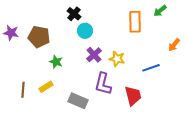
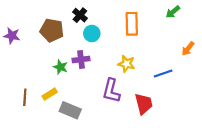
orange rectangle: (135, 22) -> (132, 24), moved
brown pentagon: (39, 37) -> (52, 30), moved
purple cross: (94, 55) -> (81, 59), moved, turned 35
gray rectangle: (78, 101) -> (70, 110), moved

